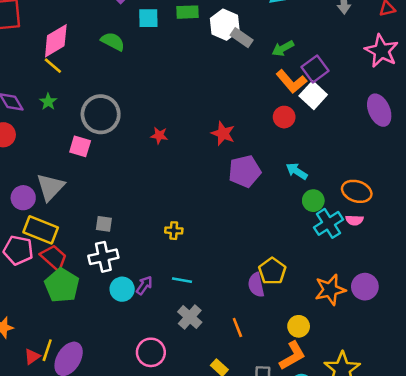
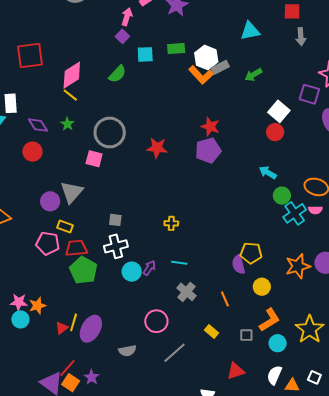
gray rectangle: (242, 38) -> (220, 67), turned -60
green semicircle: (113, 41) -> (117, 74), turned 108
purple square: (315, 69) -> (309, 94), moved, turned -35
orange L-shape: (291, 81) -> (201, 75), moved
red circle: (284, 117) -> (275, 132), moved
red star: (223, 133) -> (210, 127), moved
red star: (159, 135) -> (157, 148), size x1.5
purple pentagon: (245, 171) -> (208, 151), moved
yellow rectangle: (41, 230) -> (65, 226), size x0.6
red trapezoid: (54, 257) -> (76, 248), turned -45
yellow pentagon: (272, 271) -> (251, 253), turned -30
yellow circle: (299, 326) -> (262, 287), moved

